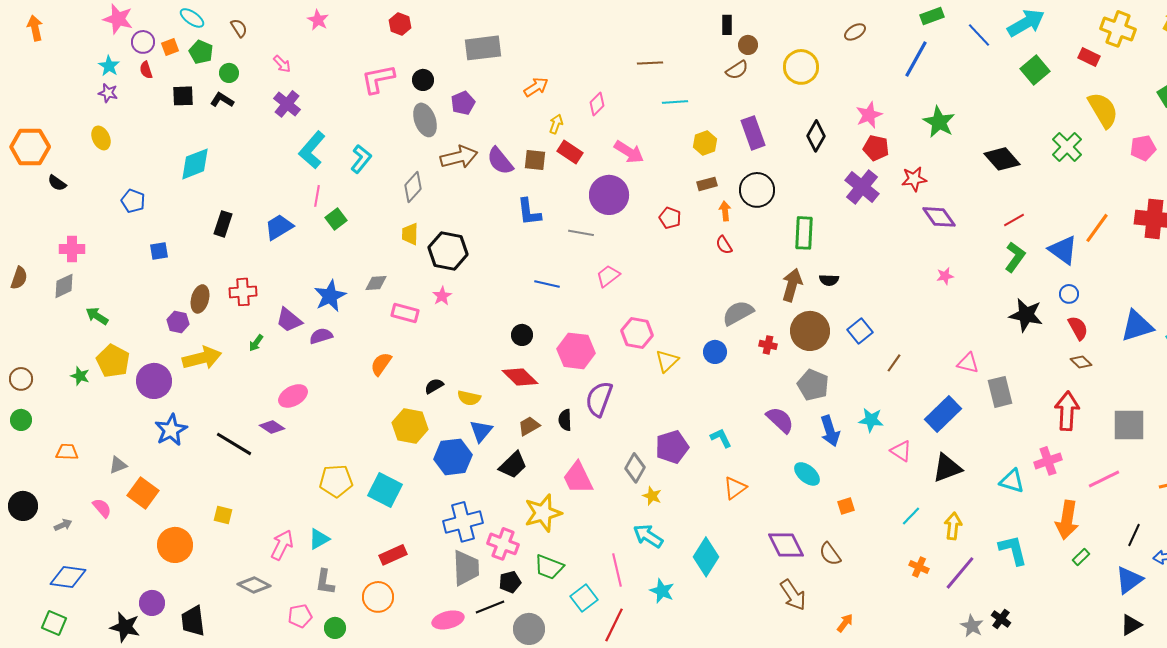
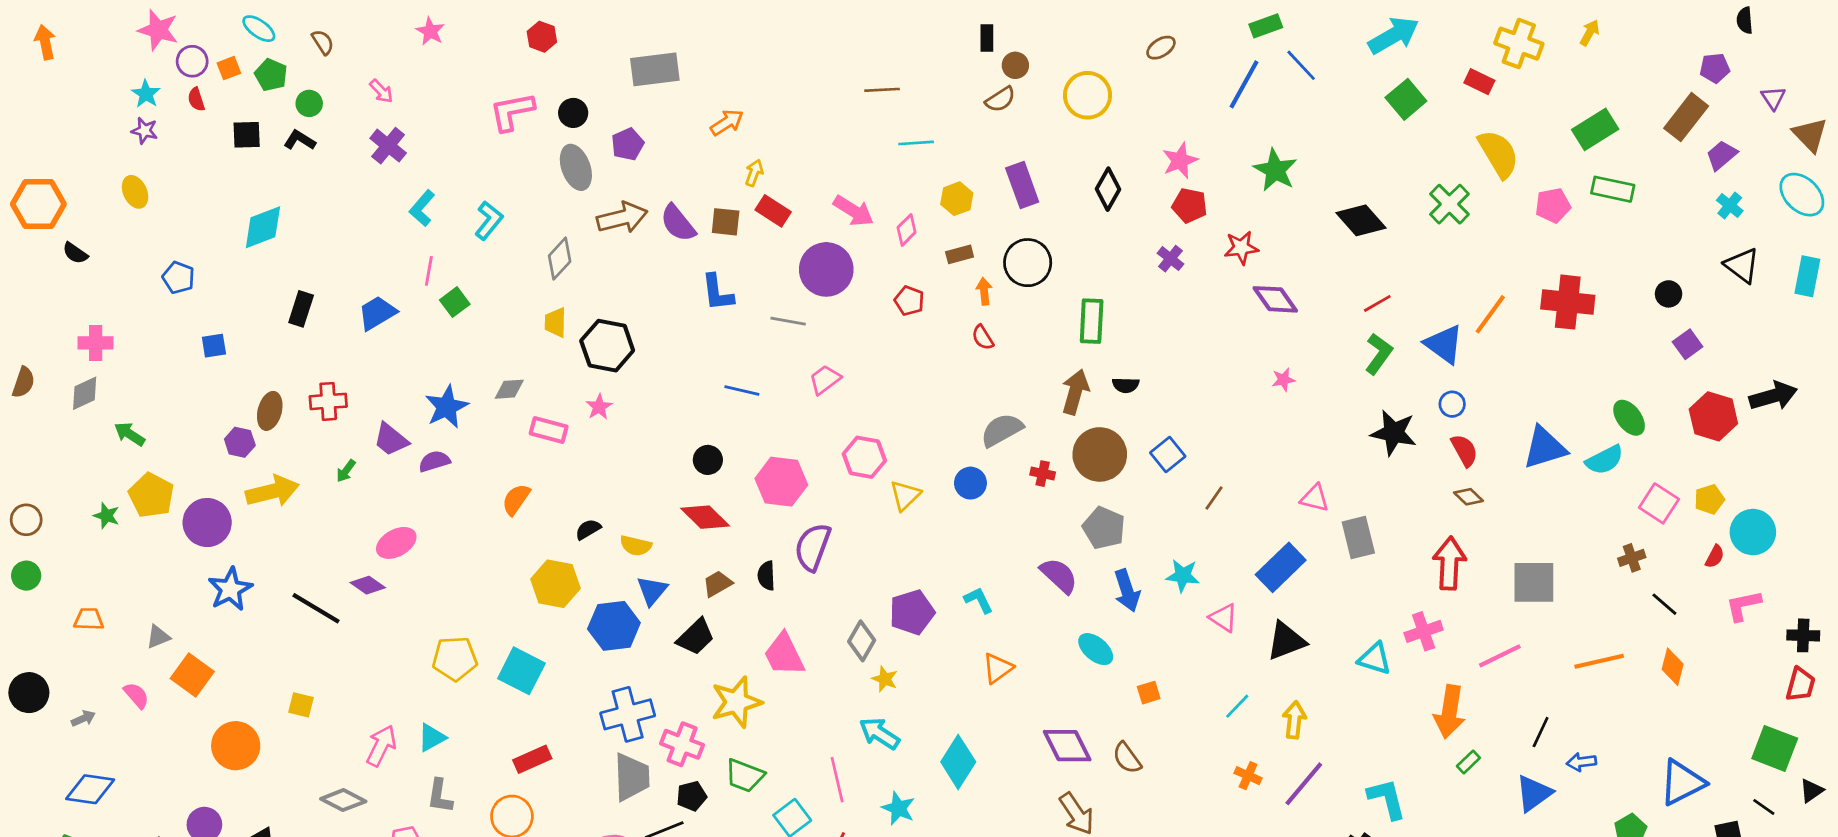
blue line: (979, 35) -> (1301, 65), moved
pink diamond: (597, 104) -> (907, 230), moved
cyan L-shape: (312, 150) -> (422, 208), size x0.7
purple cross: (862, 187) -> (1170, 259), size x0.6
cyan L-shape: (1013, 550) -> (1387, 799), moved

